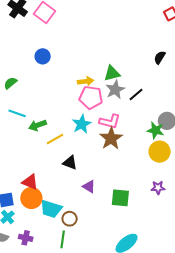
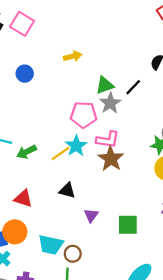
yellow arrow: (86, 81) -> (73, 56), moved
black line: (136, 94) -> (133, 87), moved
yellow line: (55, 139) -> (61, 153), moved
red triangle: (30, 182) -> (23, 198), moved
purple triangle: (89, 187) -> (91, 215), turned 40
orange circle: (31, 198) -> (15, 232), moved

